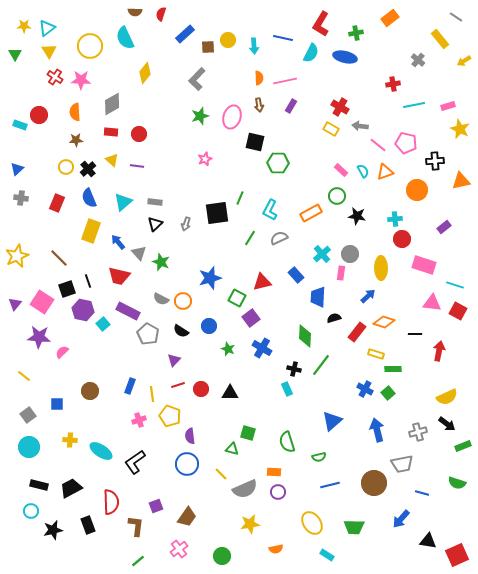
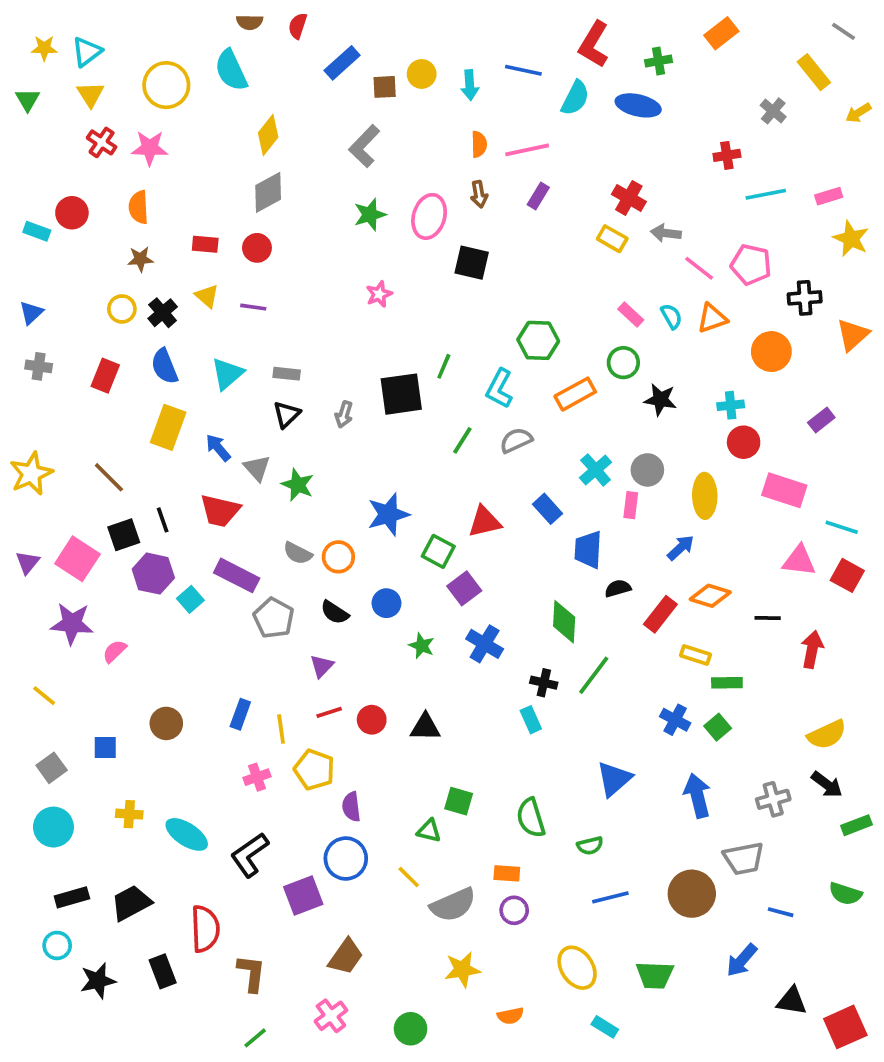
gray diamond: (112, 104) -> (268, 192), moved
green hexagon: (278, 163) -> (538, 340), moved
orange triangle: (461, 181) -> (853, 335), turned -30
black rectangle: (39, 485) -> (72, 897), turned -30
purple square: (156, 506) -> (303, 896), moved, size x1.5

